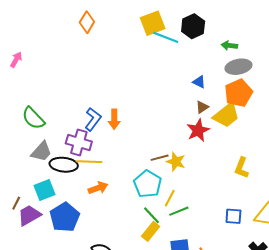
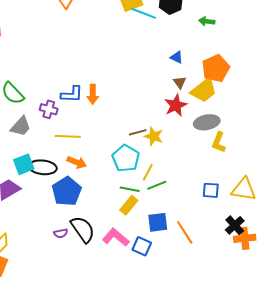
gray ellipse: (238, 67) -> (207, 122), moved
brown triangle: (202, 107) -> (180, 82), turned -32
blue L-shape: (93, 119) -> (72, 94), turned 55
purple cross: (79, 142) -> (49, 109), moved, size x0.7
black ellipse: (64, 165) -> (43, 167), moved
orange arrow: (98, 188) -> (77, 162), turned 42
green line: (152, 215) -> (130, 189), turned -36
blue pentagon: (65, 217) -> (67, 191), moved

